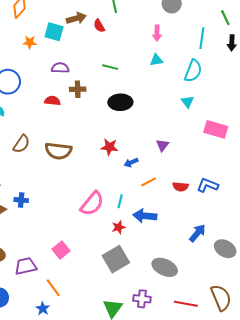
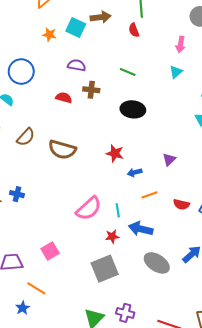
red semicircle: (99, 26) -> (134, 30), moved
cyan triangle: (156, 60) -> (176, 72), turned -40
cyan line: (120, 201) -> (118, 210), turned -32
gray ellipse: (165, 267) -> (157, 263), moved
orange line: (53, 288) -> (36, 288), turned -30

